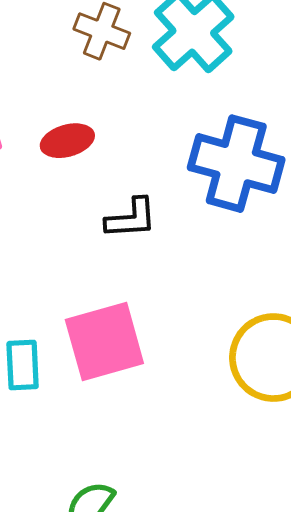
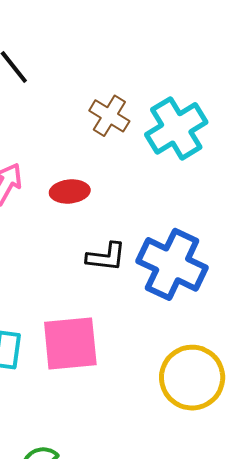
blue cross: (236, 164) -> (172, 264), moved

